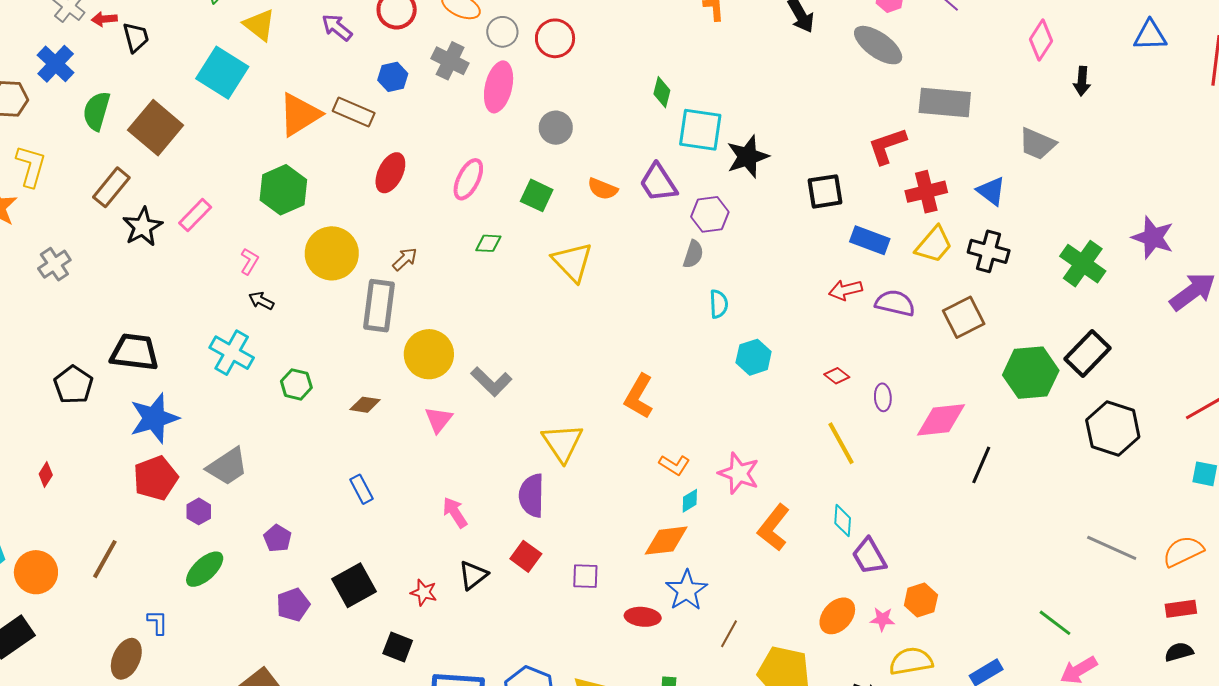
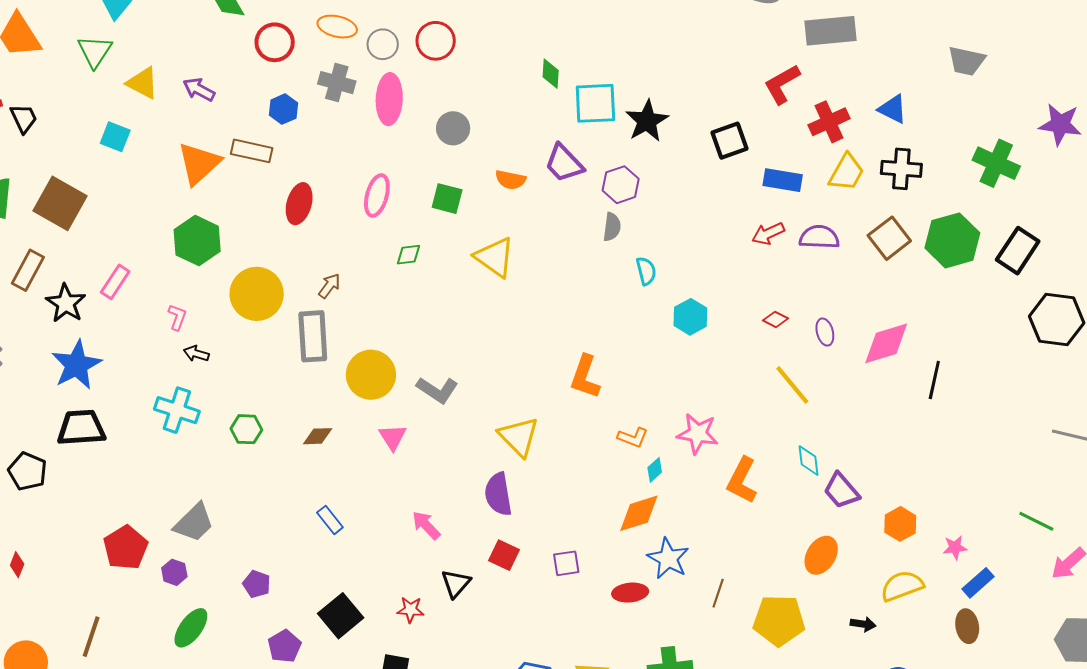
purple arrow: (337, 27) -> (199, 89), moved
cyan square: (222, 73) -> (115, 137), size x0.6
gray trapezoid: (1037, 144) -> (966, 61), moved
green hexagon: (1031, 373) -> (952, 240), moved
blue star: (154, 418) -> (77, 365), moved
pink star: (882, 619) -> (955, 547), moved

